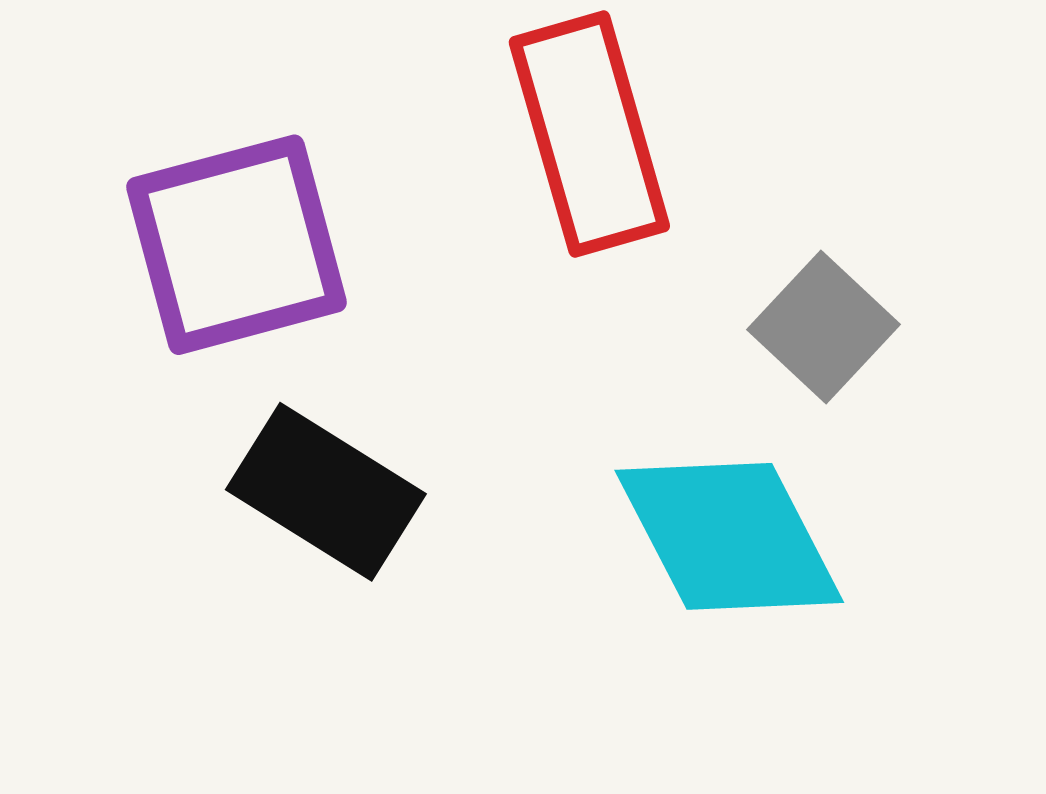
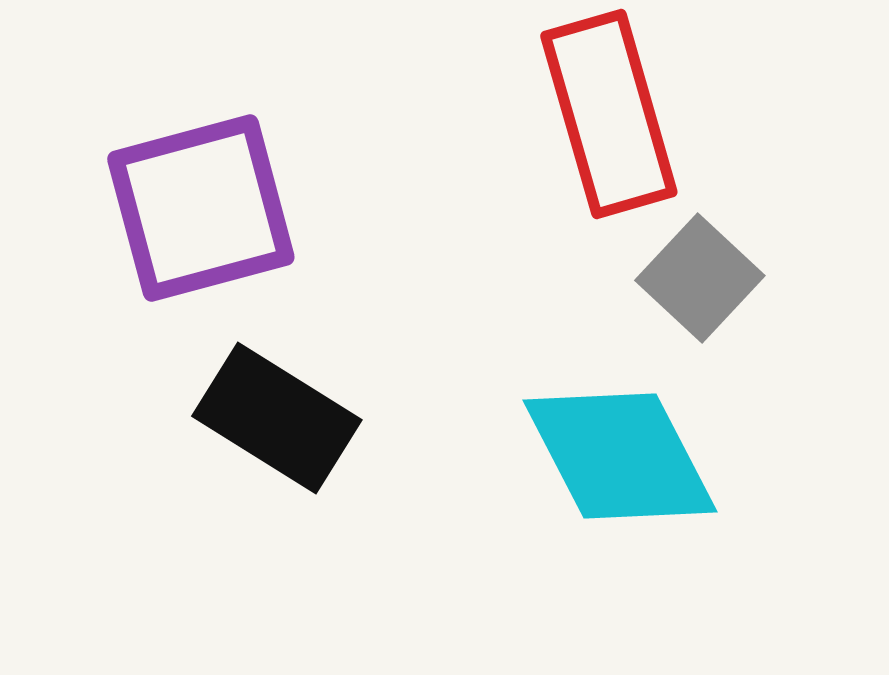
red rectangle: (589, 134) -> (609, 114), moved

